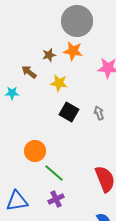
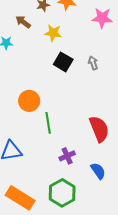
green line: (54, 173) -> (48, 123), turned 40
purple cross: (56, 199) -> (67, 156), moved

